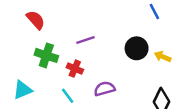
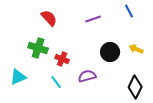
red semicircle: (36, 20) -> (49, 18), moved
purple line: (86, 40) -> (93, 19), moved
black circle: (137, 48) -> (110, 52), moved

